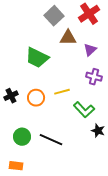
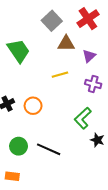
green trapezoid: (37, 58) -> (19, 51), moved, turned -150
yellow line: (62, 92) -> (60, 75), moved
green L-shape: (84, 110) -> (83, 118), turned 90

